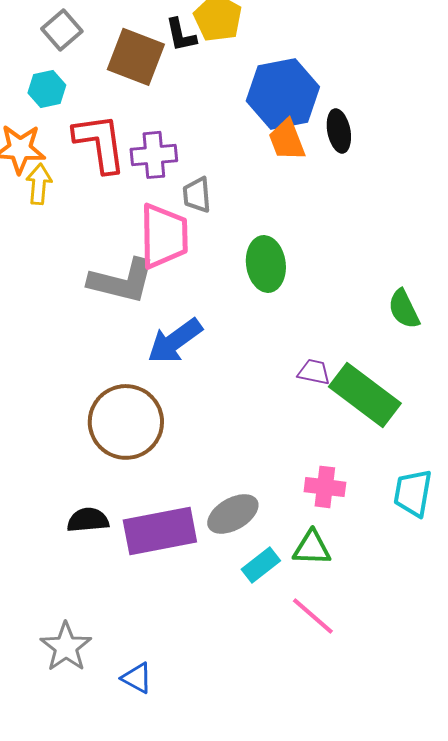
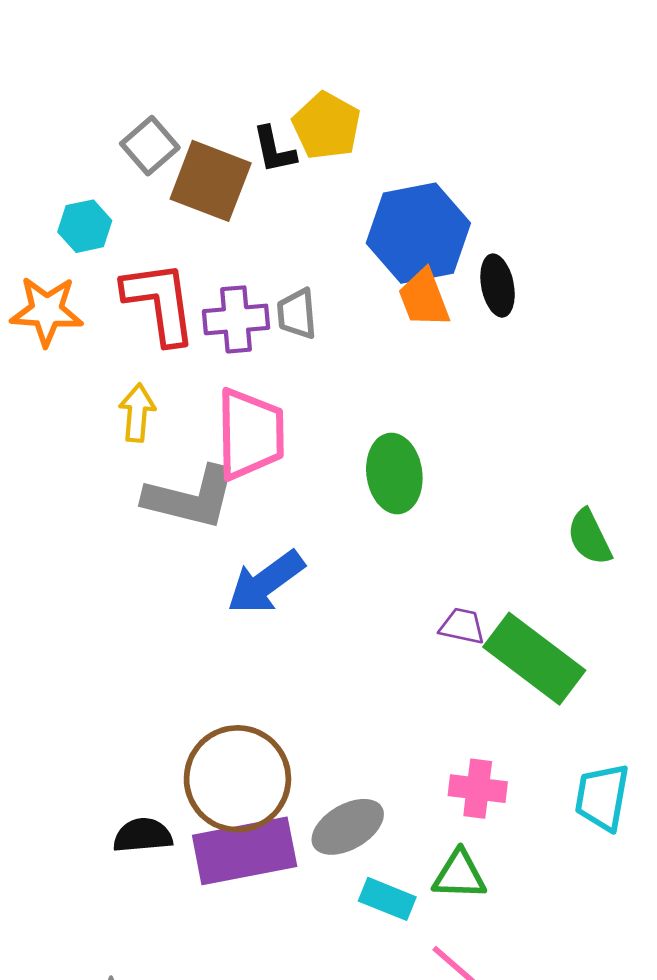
gray square: (62, 30) -> (150, 146), moved
yellow arrow: (39, 184) -> (137, 413), moved
gray trapezoid: (197, 195) -> (297, 314), moved
brown circle: (126, 422) -> (237, 779), moved
cyan rectangle: (261, 565) -> (387, 899), turned 60

